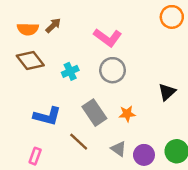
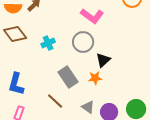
pink L-shape: (108, 38) -> (92, 16), moved
black triangle: (167, 92) -> (103, 60), moved
blue L-shape: (47, 116) -> (16, 84), moved, turned 90

